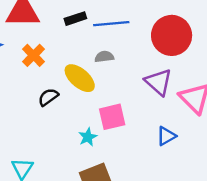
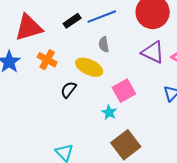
gray semicircle: (104, 57) -> (104, 44), turned -77

